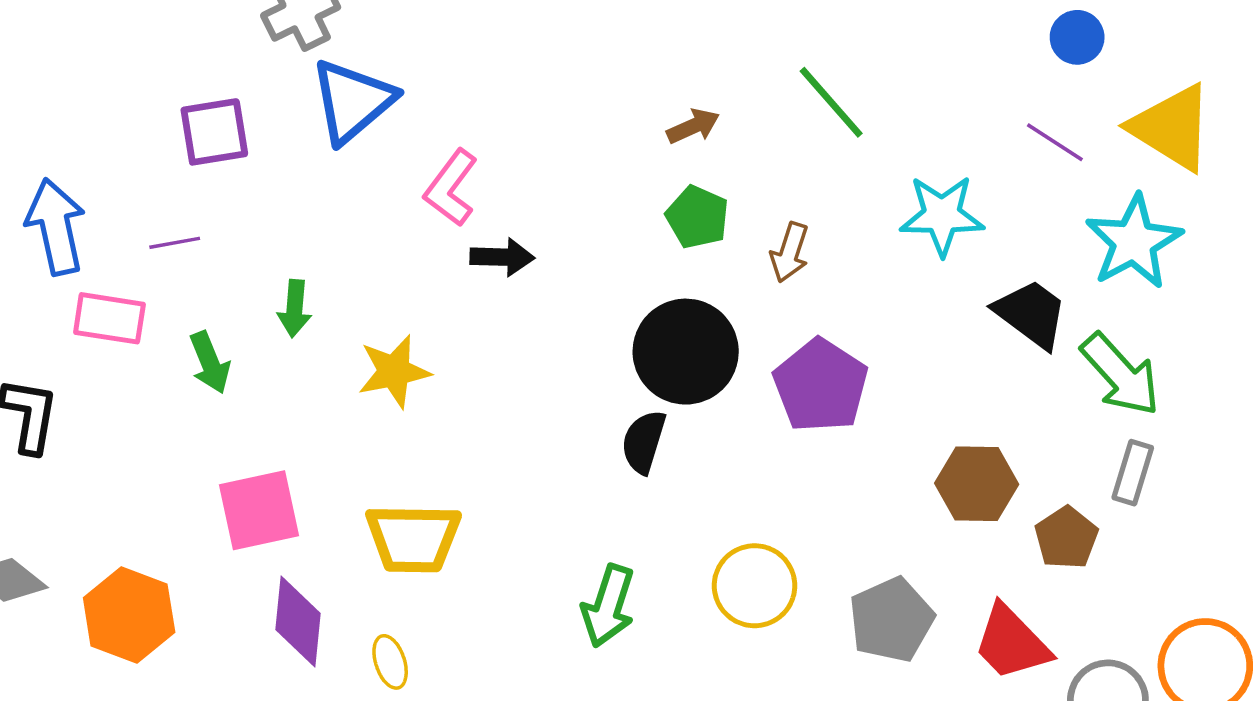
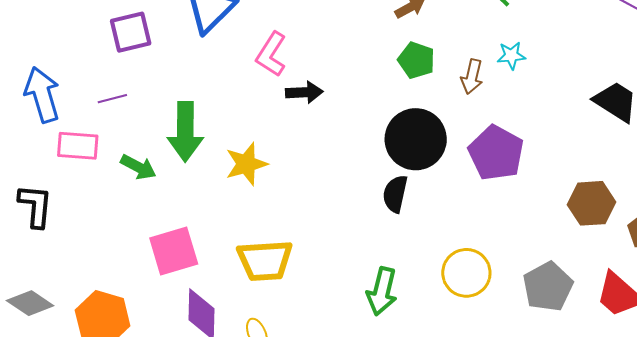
cyan star: (942, 215) -> (511, 56), moved, size x0.6
green arrow: (295, 309) -> (185, 132), size x1.8
green arrow: (210, 362) -> (138, 167), turned -36

